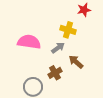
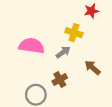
brown arrow: (76, 62) -> (92, 68), moved

